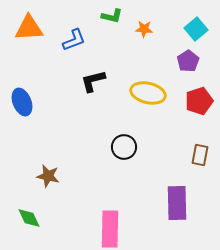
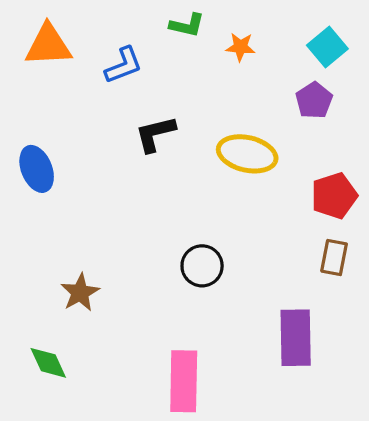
red pentagon: (199, 101) -> (334, 196), moved
black circle: (124, 147) -> (202, 266), moved
brown star: (48, 176) -> (80, 293), turned 30

